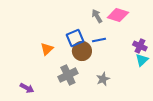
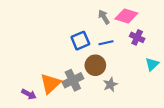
purple cross: (140, 46) -> (137, 37), moved
orange triangle: (47, 49) -> (50, 83), moved, size x1.5
brown circle: (82, 51) -> (95, 65), moved

